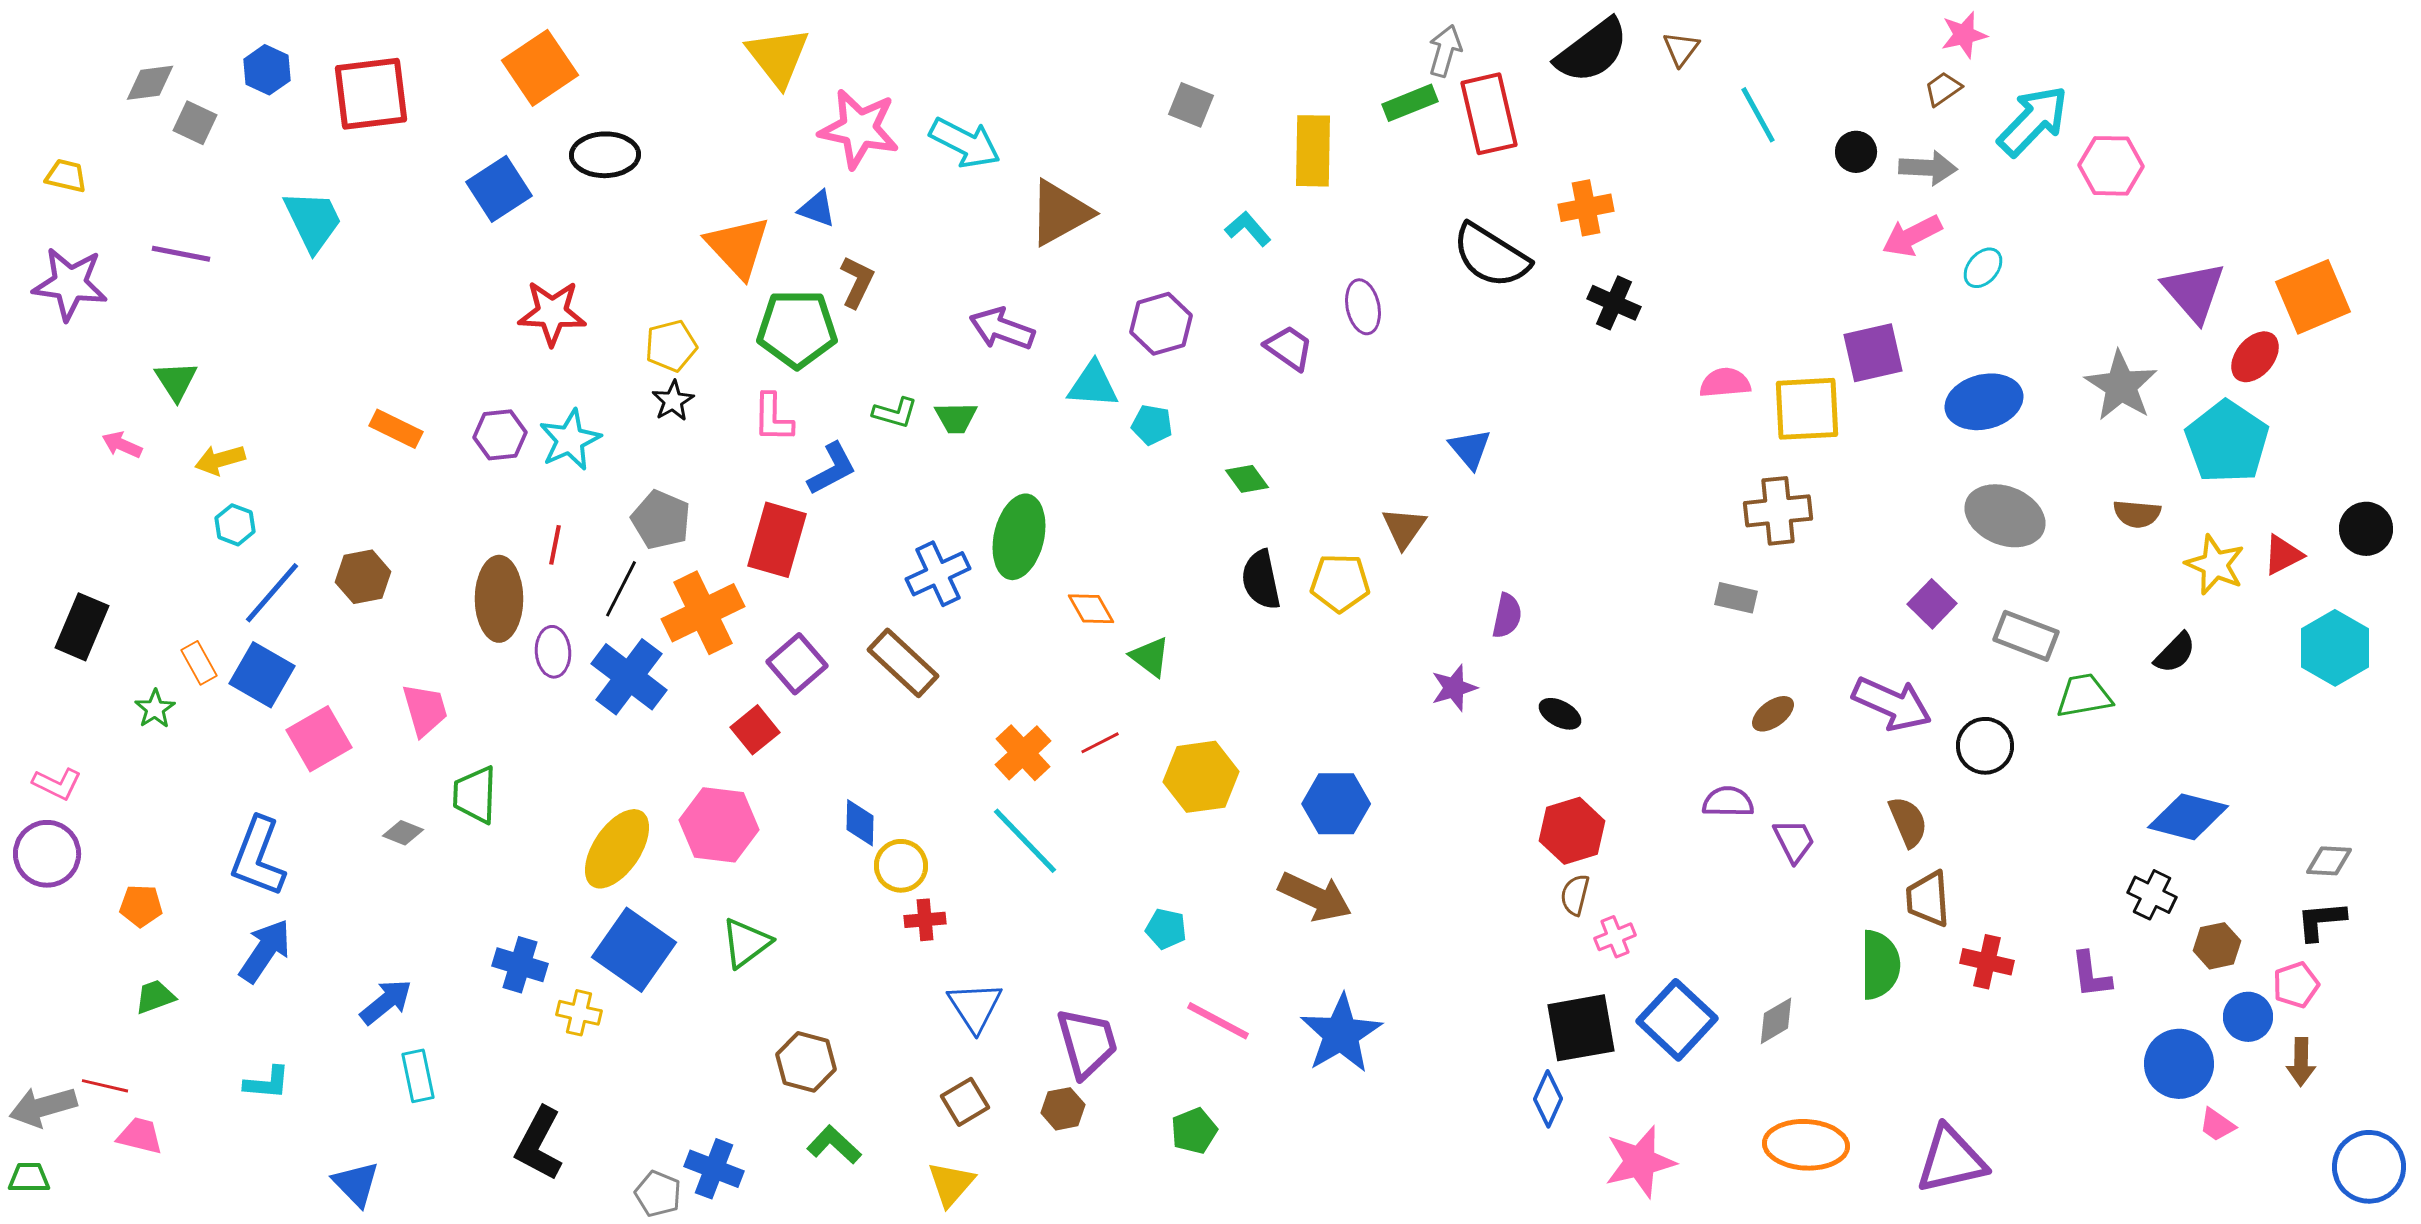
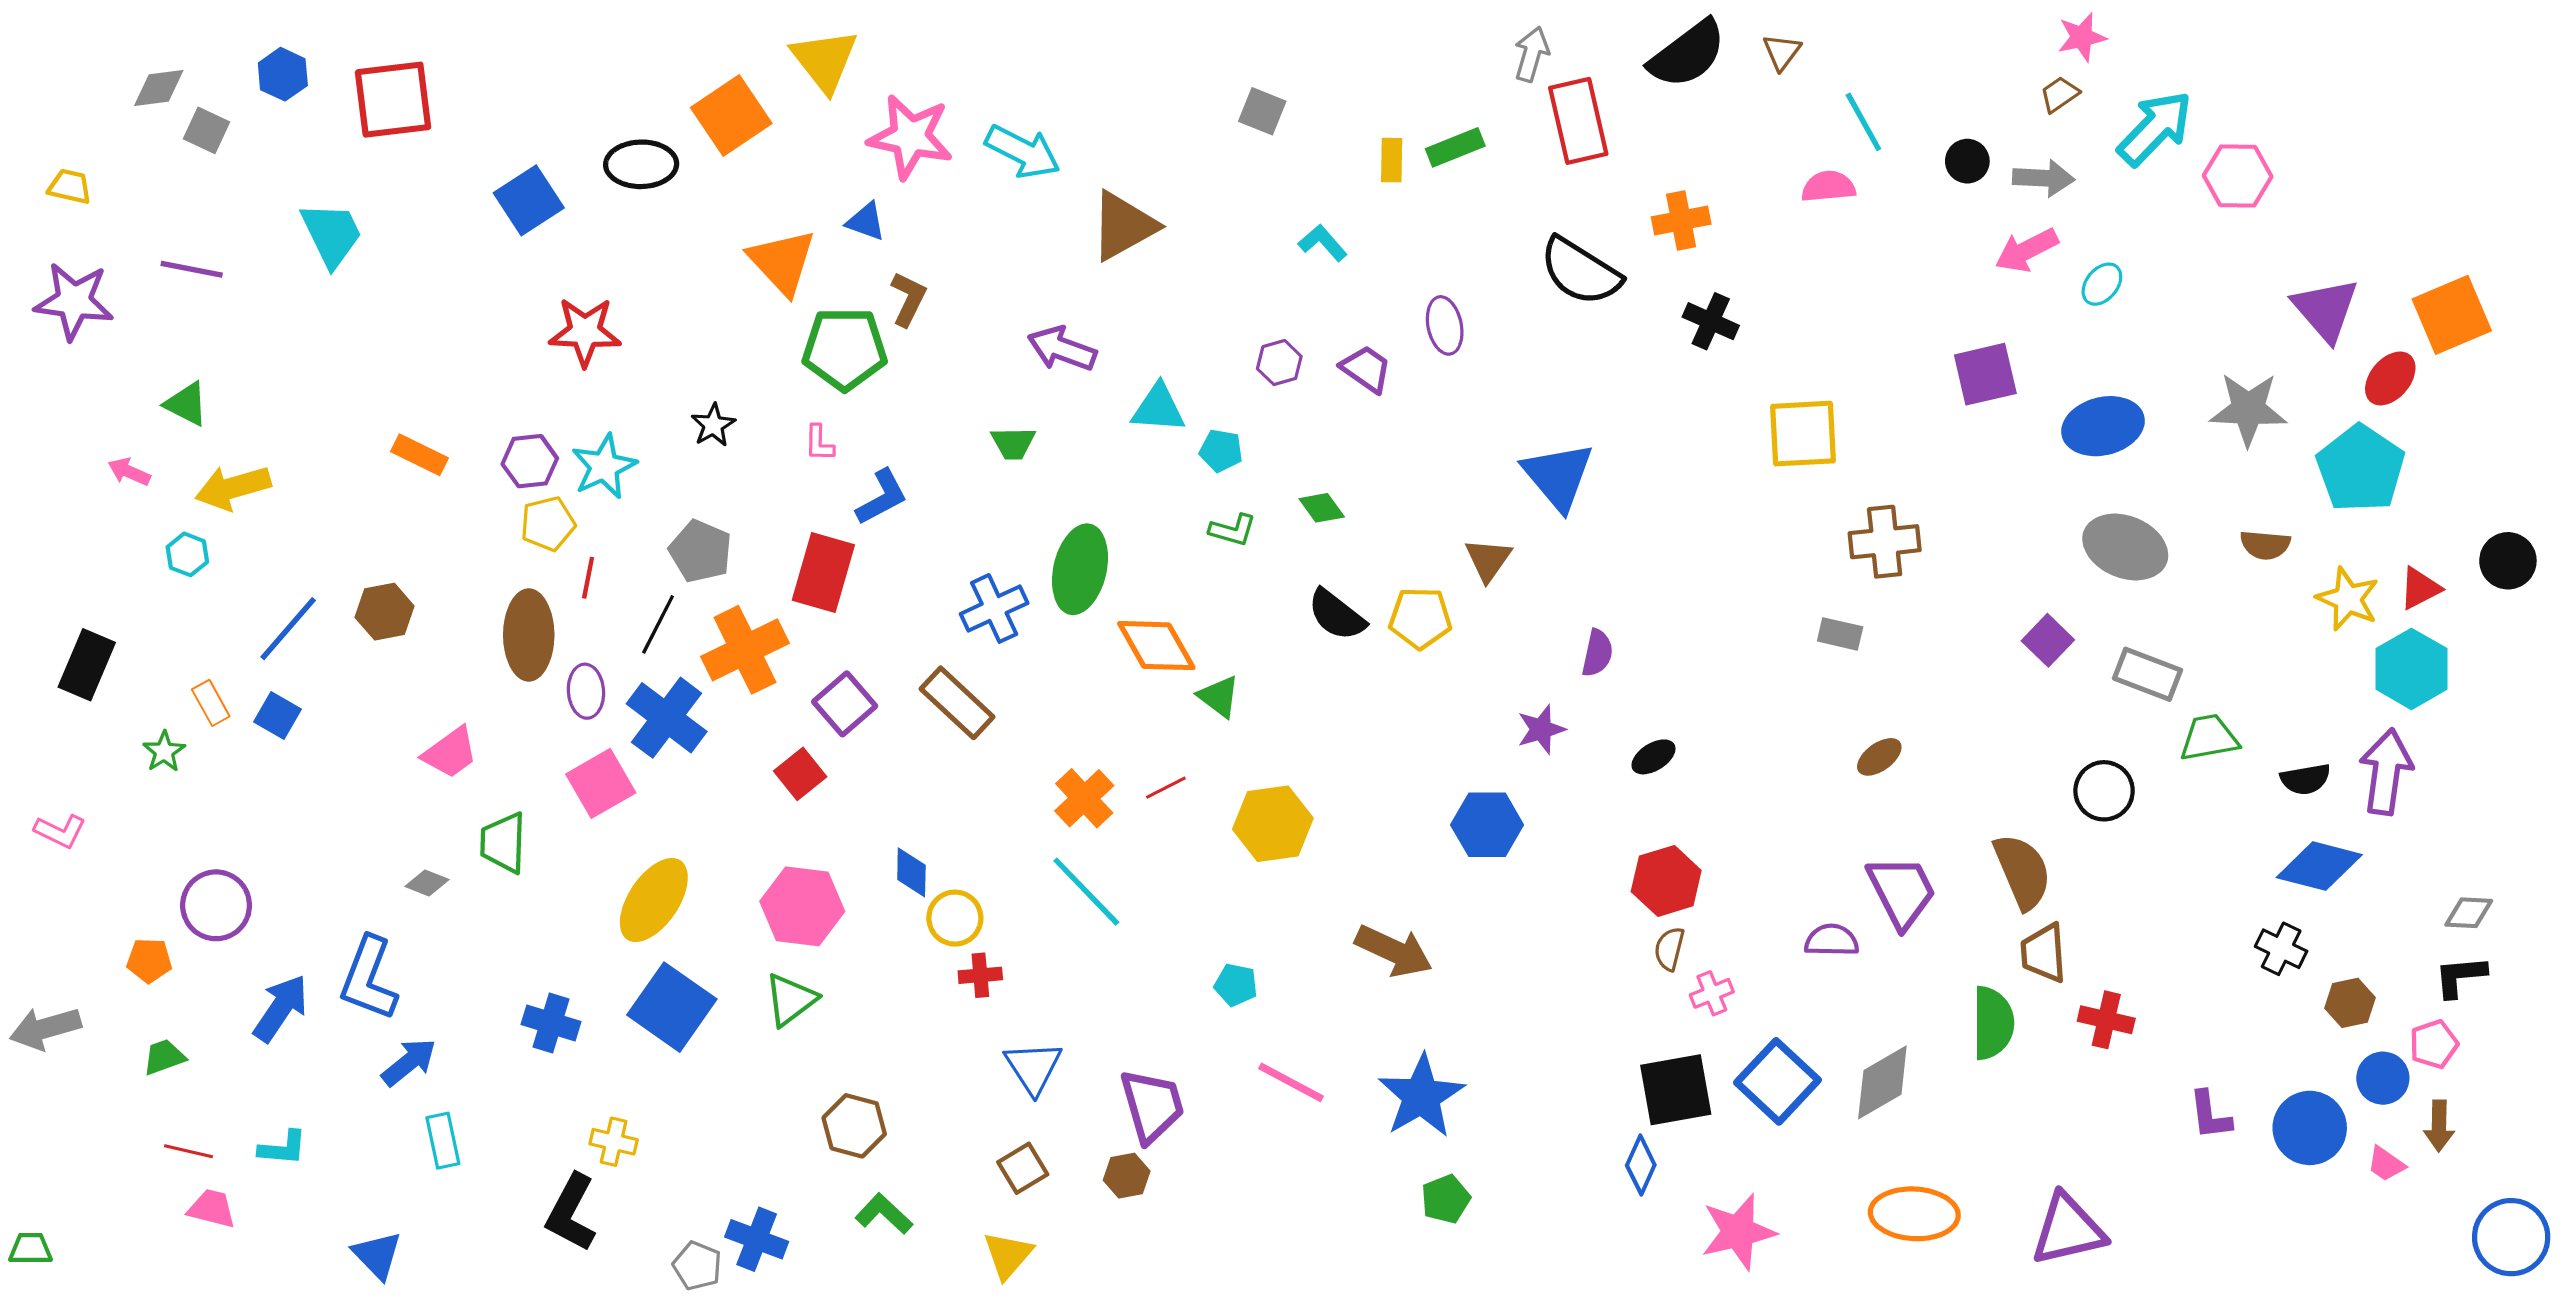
orange square: (540, 68) -> (731, 116), moved
green rectangle: (1410, 103) -> (1455, 147), moved
yellow rectangle: (1313, 151) -> (1392, 160), size x0.6
purple hexagon: (1161, 324) -> (1279, 363), moved, size x0.7
yellow pentagon: (671, 346) -> (548, 524), moved
green triangle: (176, 381) -> (186, 404), turned -30
pink semicircle: (1725, 383) -> (1828, 187), moved
gray star: (2121, 386) -> (2248, 409), turned -30
yellow square: (1807, 409) -> (1803, 434), moved
green L-shape: (895, 413) -> (1233, 530), moved
pink L-shape: (773, 418) -> (819, 443), size x0.7
blue triangle: (1470, 449) -> (1558, 476), size x1.6
yellow arrow: (220, 460) -> (233, 488), size x1.4
cyan hexagon: (235, 525) -> (187, 554), moved
black semicircle: (1261, 580) -> (1337, 615), turned -40
orange diamond: (1091, 609) -> (1156, 646), size x1.6
cyan hexagon: (2335, 648) -> (2411, 669), moved
black semicircle: (2175, 653) -> (2305, 779), moved, turned 36
blue square: (262, 675) -> (277, 716), size x0.7
purple arrow: (1892, 704) -> (2386, 772), moved, turned -106
pink trapezoid: (425, 710) -> (450, 753), turned 70
black ellipse: (1560, 714) -> (1654, 757), turned -60
pink square: (319, 739) -> (601, 783), moved
purple semicircle: (1728, 802) -> (1832, 940), moved
blue hexagon: (1336, 804) -> (1487, 825), moved
brown semicircle: (1908, 822) -> (2022, 871), size x1.4
pink hexagon: (719, 825) -> (802, 906), moved
purple trapezoid: (1794, 841) -> (1902, 892), size x1.6
purple circle: (47, 854) -> (216, 905), moved
blue L-shape: (258, 857) -> (369, 978), moved
purple L-shape: (2091, 975) -> (2210, 1115), moved
yellow cross: (579, 1013) -> (614, 1142), moved
gray diamond: (1776, 1021) -> (1882, 1082), size x1.5
red line: (105, 1086) -> (188, 1151), moved
gray arrow: (43, 1107) -> (45, 1028), moved
pink trapezoid: (2217, 1125) -> (2386, 1164), moved
green pentagon: (1194, 1131) -> (1446, 1199), moved
pink trapezoid: (140, 1136) -> (212, 1209), moved

